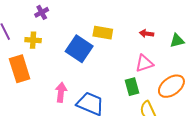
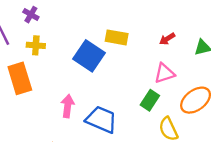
purple cross: (42, 12) -> (31, 15), moved, turned -32
red arrow: (146, 34) -> (167, 39), turned -40
green rectangle: (132, 87) -> (150, 100), turned 48

